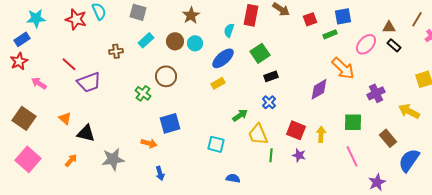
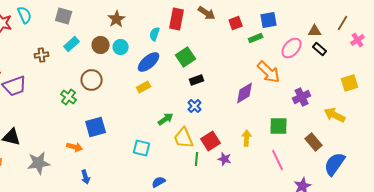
red square: (296, 130) -> (211, 141), moved, turned 36
blue semicircle: (233, 178) -> (159, 182), turned -40

